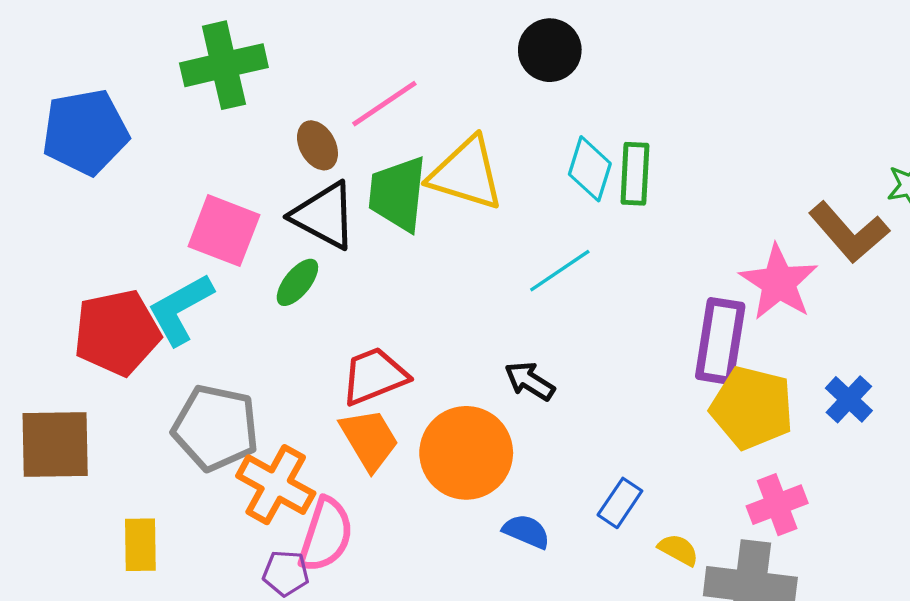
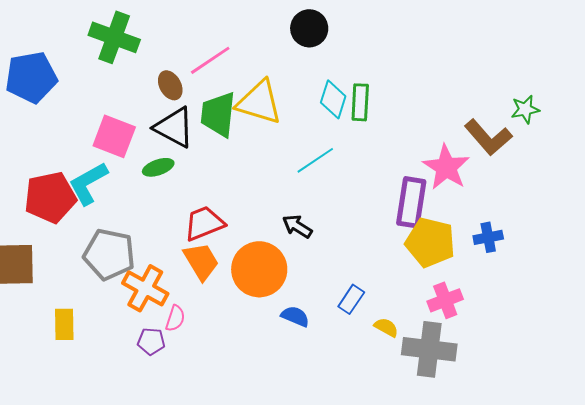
green cross: (224, 65) -> (114, 37), turned 33
green ellipse: (297, 282) -> (158, 167), turned 32
blue cross: (849, 399) -> (488, 237), turned 36
pink semicircle: (326, 535) -> (175, 318), size x0.6

